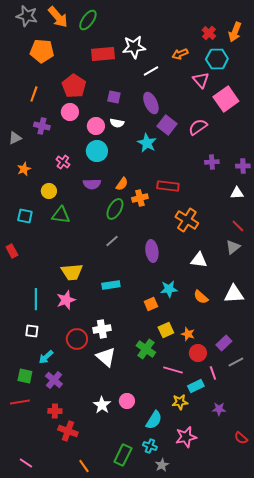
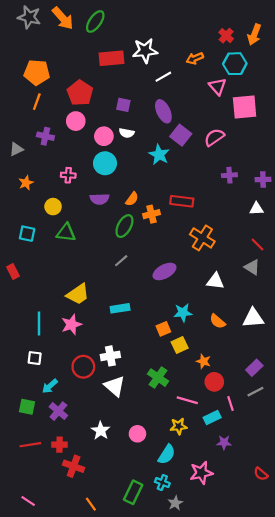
orange pentagon: (42, 51) -> (37, 72), moved
pink square: (226, 99) -> (245, 107), turned 30
pink cross: (63, 162) -> (68, 175), turned -32
gray triangle: (233, 247) -> (252, 267), turned -49
purple ellipse: (152, 251) -> (164, 271), turned 70
yellow trapezoid: (72, 272) -> (78, 294), turned -30
yellow square: (166, 330) -> (180, 345), moved
purple rectangle: (224, 343) -> (254, 368), moved
red line: (20, 402) -> (30, 445), moved
yellow star: (180, 402) -> (179, 426), moved
white star: (102, 405) -> (101, 431), moved
purple star: (219, 409) -> (224, 442), moved

